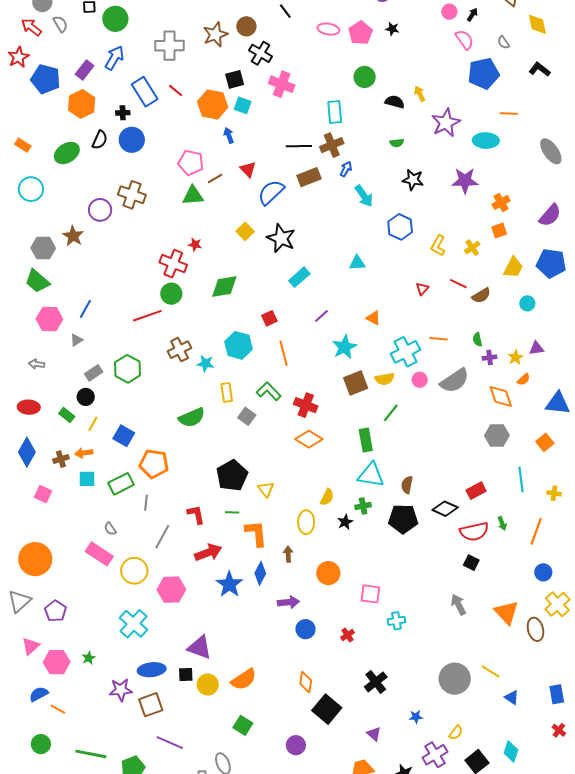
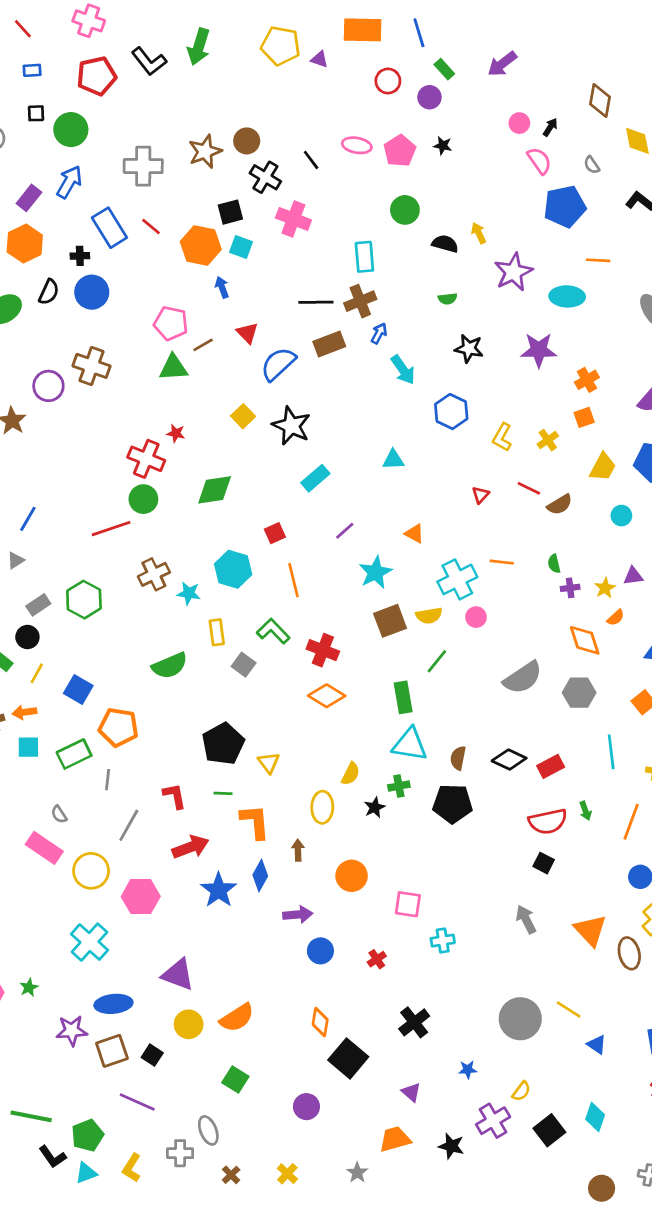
black line: (285, 11) -> (311, 160), moved
gray semicircle: (455, 381) -> (523, 678), moved
black diamond: (445, 509) -> (509, 760), moved
black square: (186, 675) -> (152, 1055), moved, turned 35

